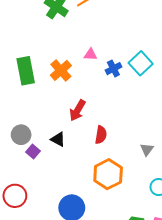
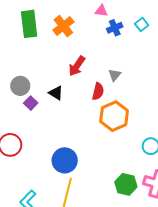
pink triangle: (91, 54) -> (101, 11), moved
cyan square: (141, 63) -> (142, 24), size x0.6
gray triangle: (147, 149) -> (115, 75), moved
orange hexagon: (108, 174) -> (114, 116), moved

